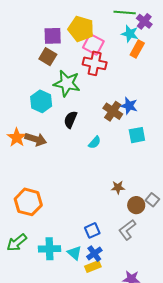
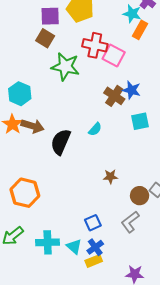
pink square: (93, 44) -> (114, 56), moved
cyan hexagon: (41, 101) -> (20, 94), moved
black semicircle: (70, 120) -> (61, 142), moved, size x1.4
brown star: (118, 187) -> (110, 177), moved

